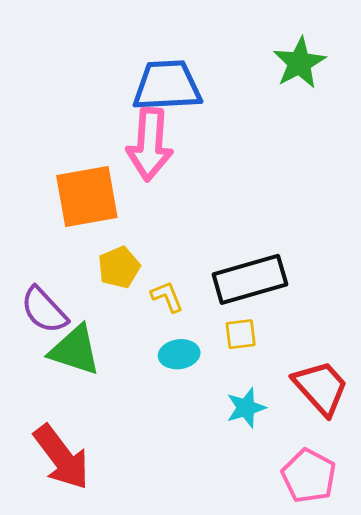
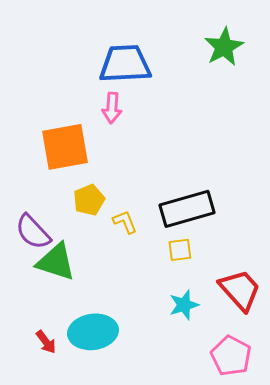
pink arrow: (150, 144) -> (112, 108), size x0.6
cyan ellipse: (179, 354) -> (93, 332), moved, size x1.6
red arrow: (61, 457) -> (46, 342), size x0.5

